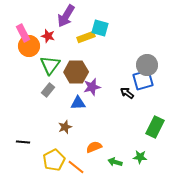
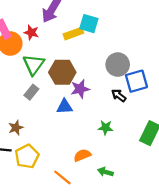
gray circle: (147, 65) -> (118, 65), moved
brown star: (65, 127) -> (16, 128), moved
green star: (140, 157) -> (105, 128), moved
yellow pentagon: (54, 160) -> (27, 156), moved

